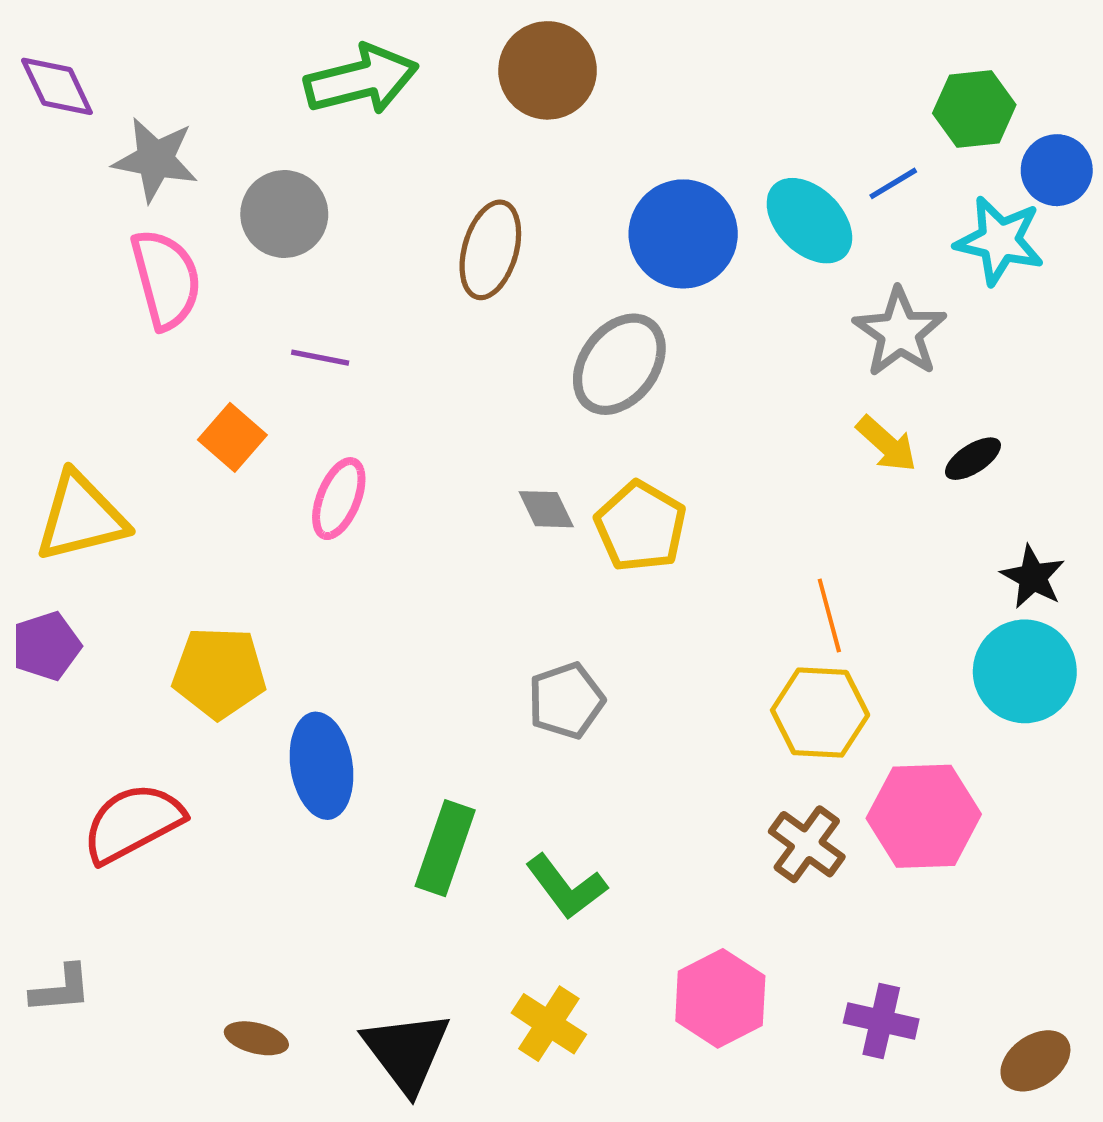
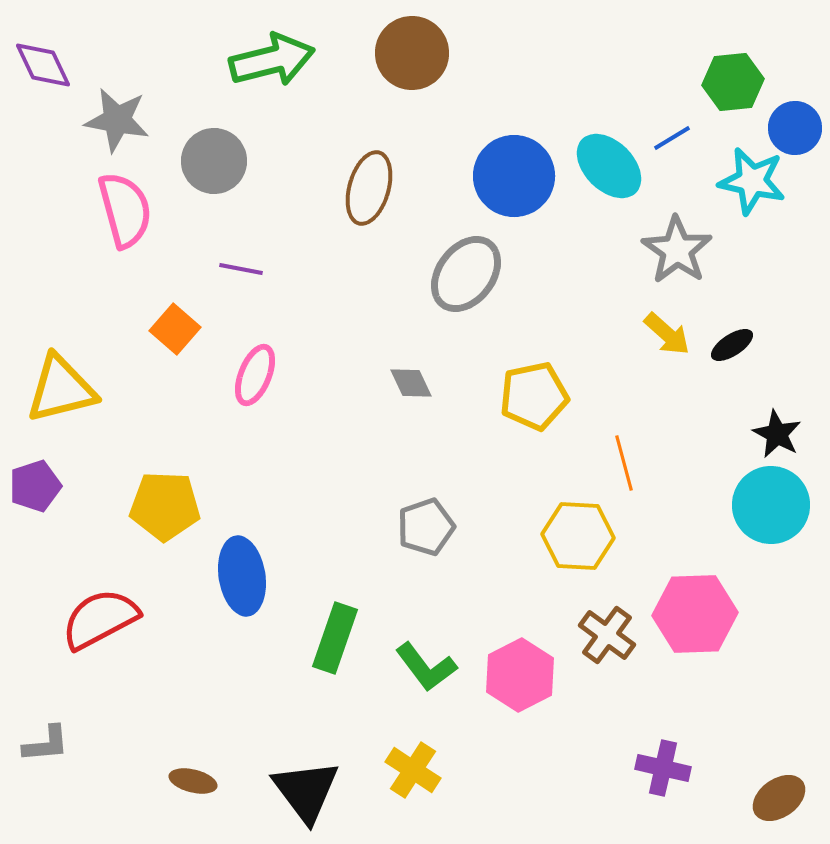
yellow pentagon: (641, 526) -> (534, 396), moved, turned 30
yellow hexagon: (820, 713) -> (578, 536), moved
pink hexagon: (720, 998) -> (520, 675), moved

